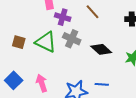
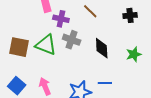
brown square: (19, 42) -> (19, 47), size x1.5
black diamond: (101, 49) -> (102, 48), turned 50

